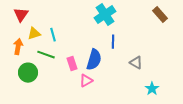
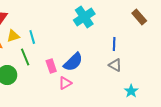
blue line: (113, 42) -> (114, 44), moved
green line: (46, 55) -> (25, 57), turned 48
blue semicircle: (94, 60) -> (73, 62), turned 30

